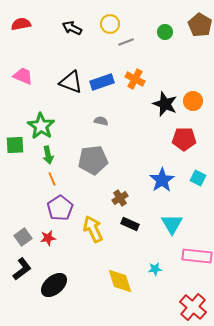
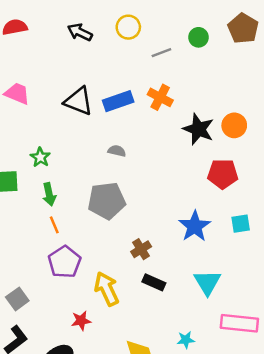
gray line: (126, 42) -> (161, 53), moved
green star: (41, 126) -> (40, 157), size x0.6
cyan square: (198, 178) -> (241, 224), turned -35
red star: (48, 238) -> (81, 321), moved

